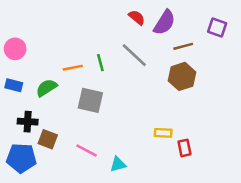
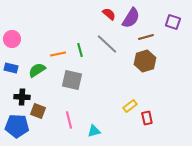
yellow rectangle: (163, 133) -> (130, 106), turned -40
pink line: (87, 150) -> (69, 120), turned 48

